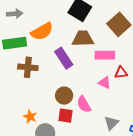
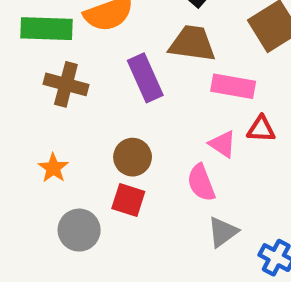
pink semicircle: (84, 104) -> (201, 183), moved
orange star: (30, 117) -> (53, 168), moved

